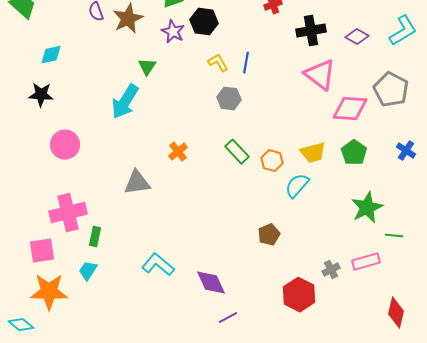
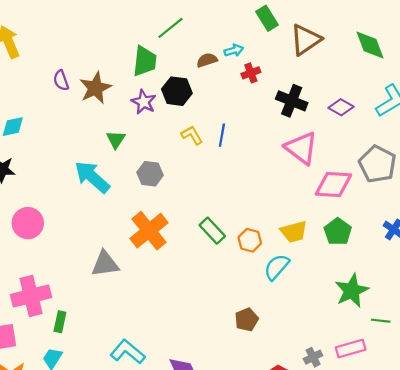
black cross: (311, 31) -> (292, 101), turned 32
gray hexagon: (229, 99) -> (150, 174), moved
cyan arrow: (125, 102) -> (92, 177), turned 99
orange cross: (178, 152) -> (149, 231), size x1.8

